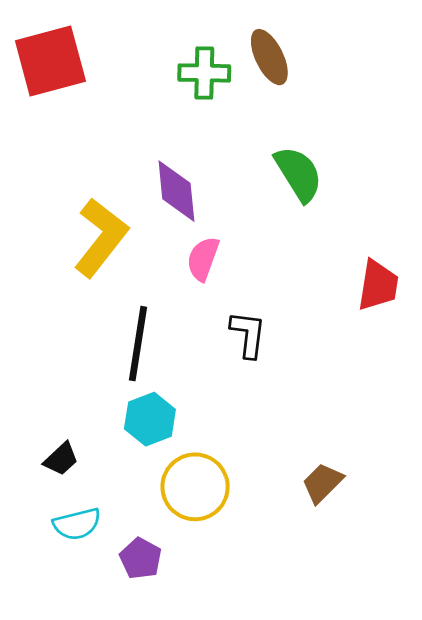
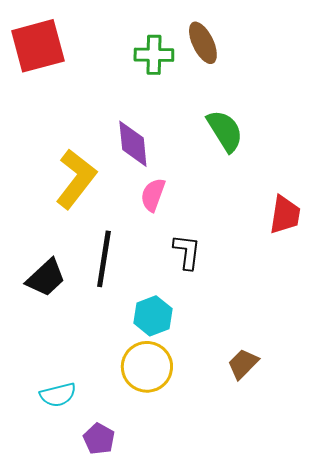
cyan hexagon: (150, 419) -> (153, 316), moved
black trapezoid: (61, 459) -> (46, 278), moved, size x1.5
purple pentagon: (141, 558) -> (99, 439), moved

